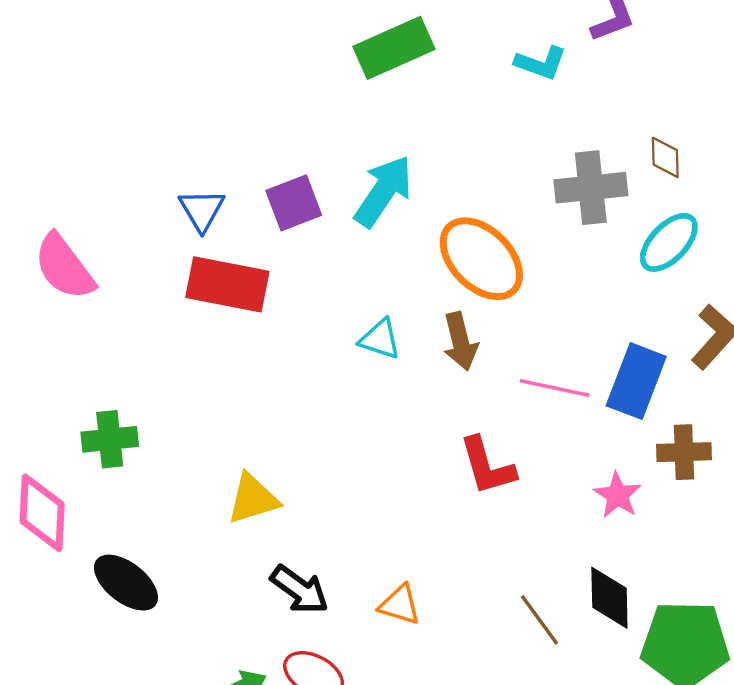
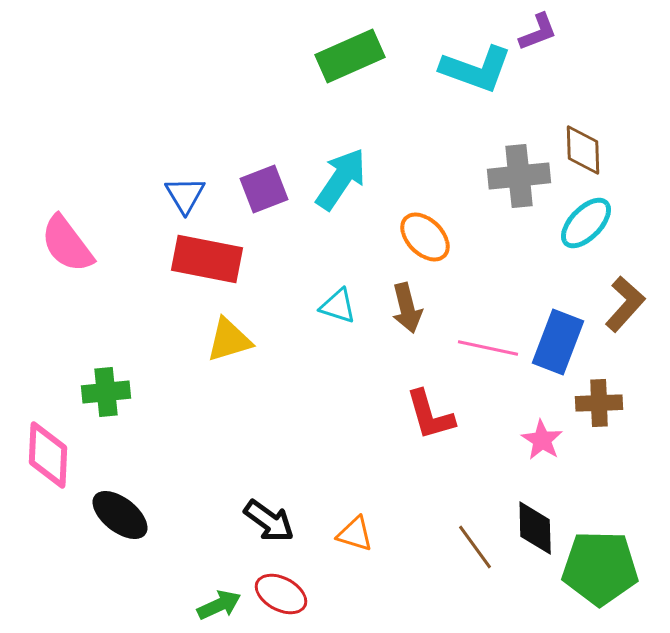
cyan L-shape: (541, 63) -> (476, 69), size x1.6
brown diamond: (665, 157) -> (583, 150), size x1.4
orange ellipse: (481, 259) -> (425, 237), size x0.7
yellow triangle: (253, 499) -> (229, 340), moved

